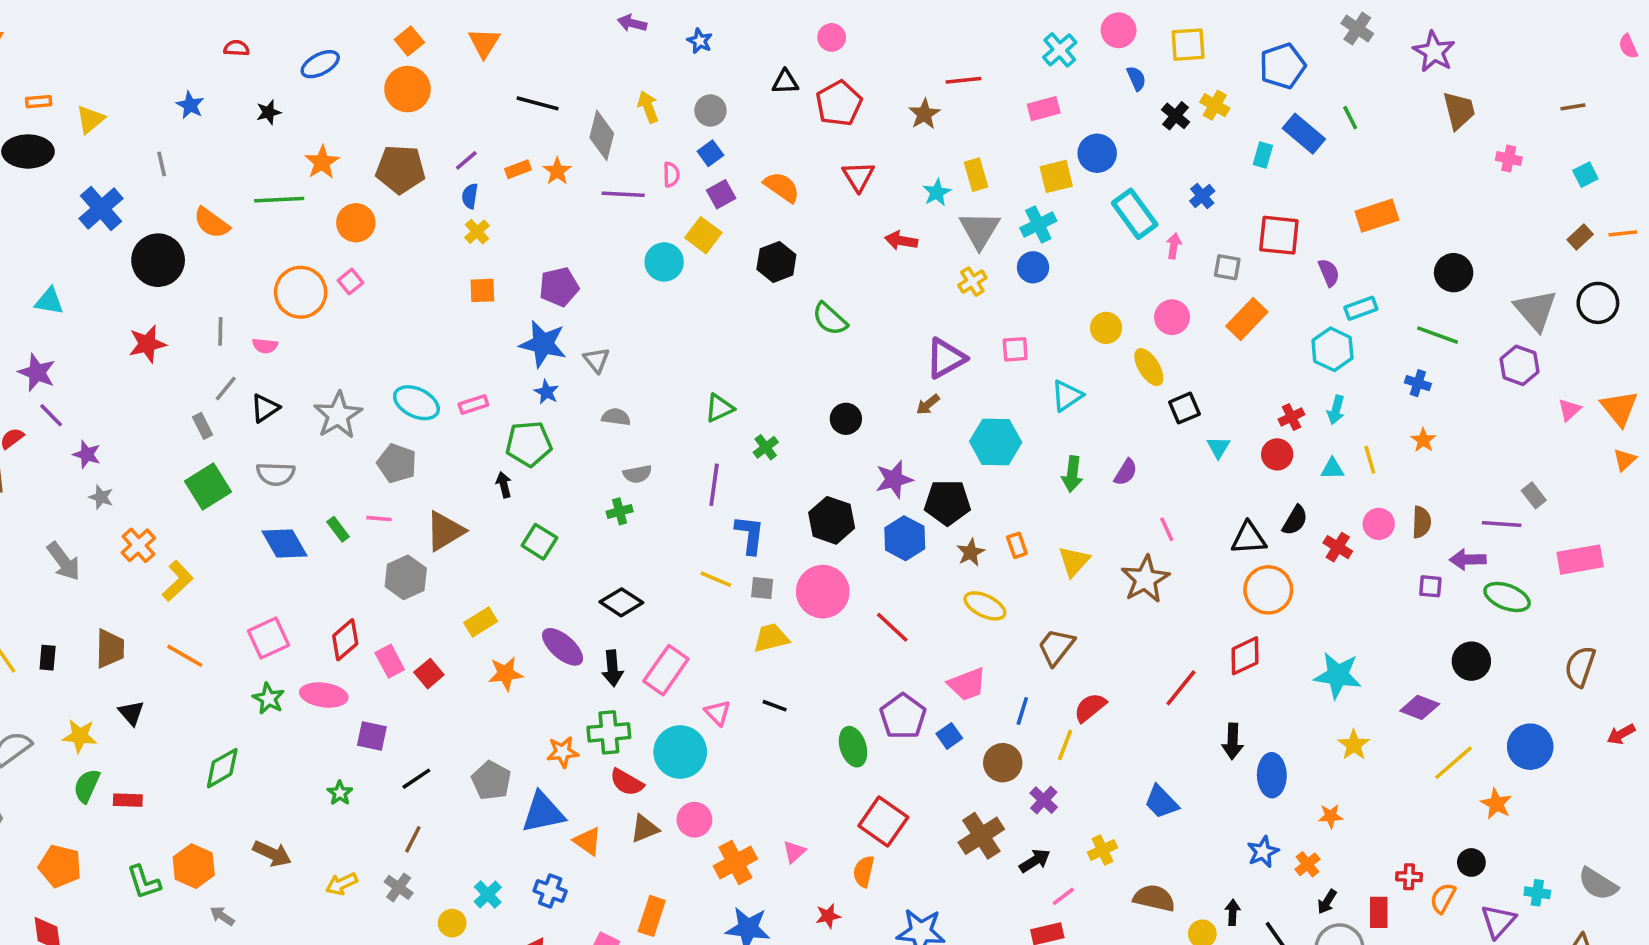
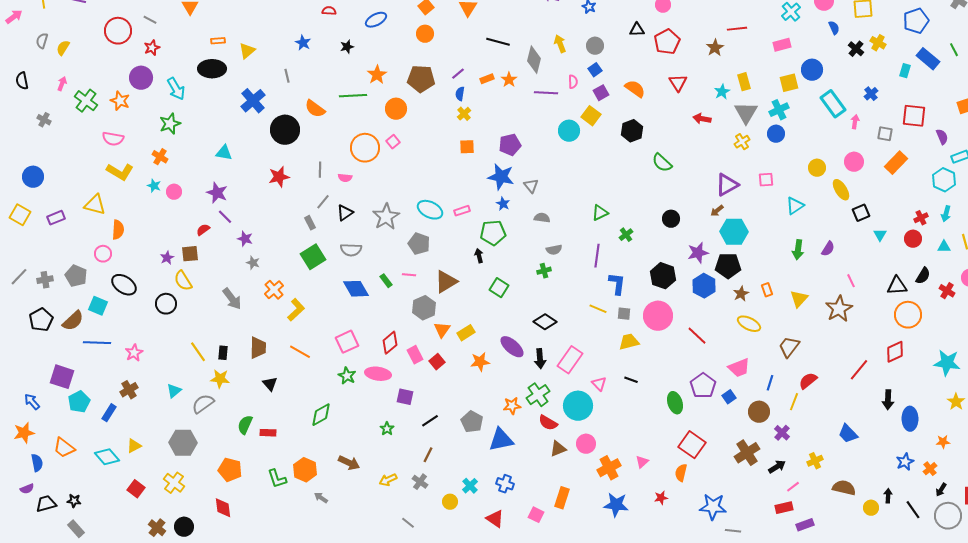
orange circle: (408, 89) -> (425, 34), size x0.7
cyan hexagon: (996, 442) -> (734, 232), moved
green cross: (609, 732) -> (538, 395), turned -30
yellow star: (80, 736) -> (220, 379), moved
orange triangle: (588, 841) -> (442, 330), moved, turned 30

